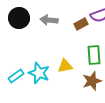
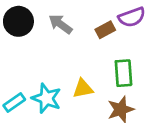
gray arrow: (49, 20) -> (60, 24), turned 30

